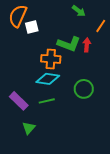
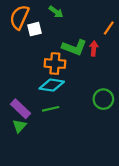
green arrow: (79, 11) -> (56, 12), moved
green circle: (84, 89) -> (103, 99), moved
green triangle: (29, 128) -> (19, 126), moved

